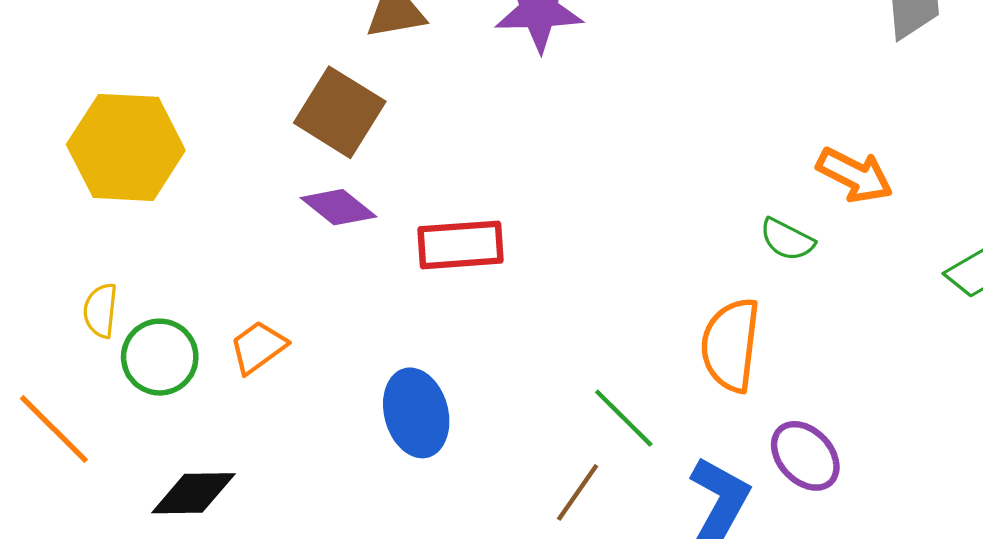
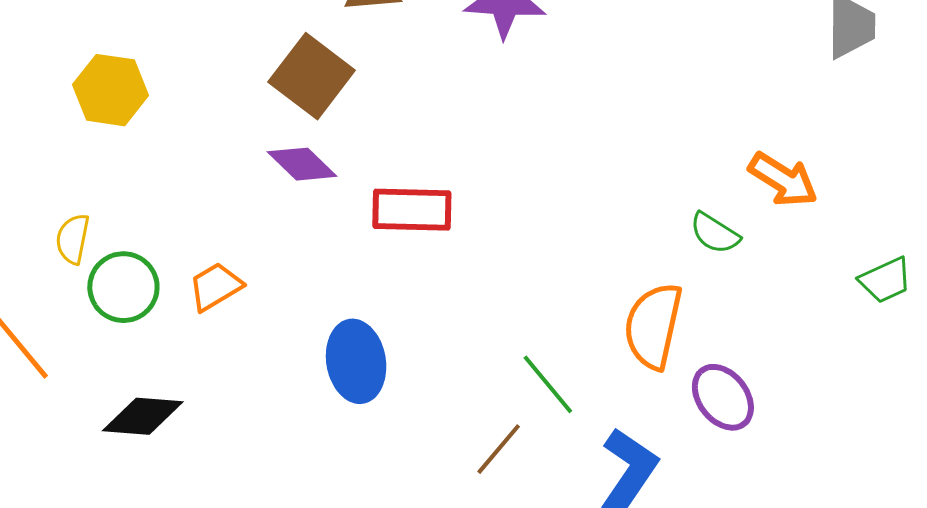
yellow hexagon: (126, 147) -> (110, 90), size x0.7
purple ellipse: (805, 456) -> (723, 397), moved

